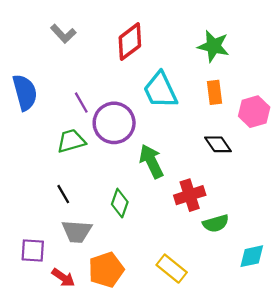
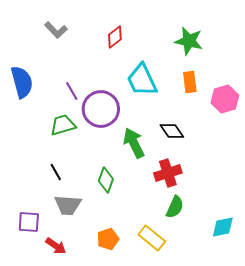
red diamond: (130, 42) -> (115, 37), size x0.7
black diamond: (218, 144) -> (172, 131), moved
green semicircle: (216, 223) -> (175, 207), moved, turned -50
orange pentagon: (106, 270) -> (108, 239), moved, size x0.7

